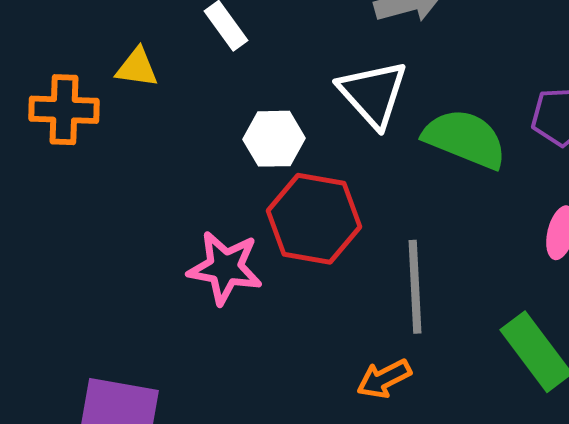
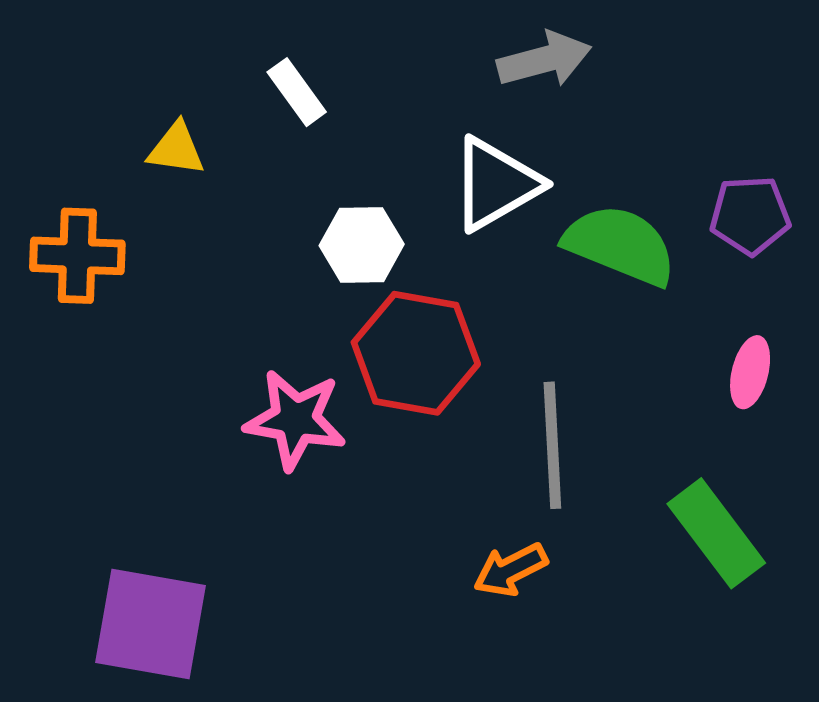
white triangle: (373, 94) -> (496, 184), turned 42
orange cross: (64, 110) -> (77, 256), moved

